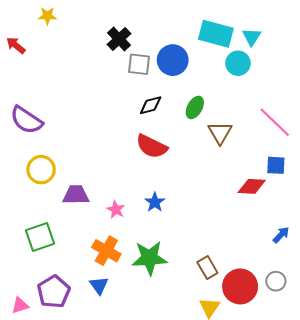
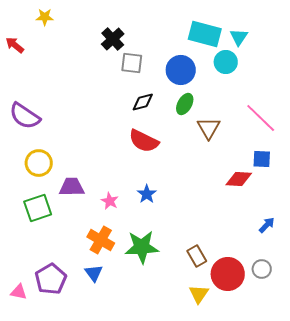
blue circle: (173, 60) -> (181, 70), moved
green square: (40, 237) -> (38, 208), moved
pink triangle: (20, 305) -> (19, 292), turned 30

